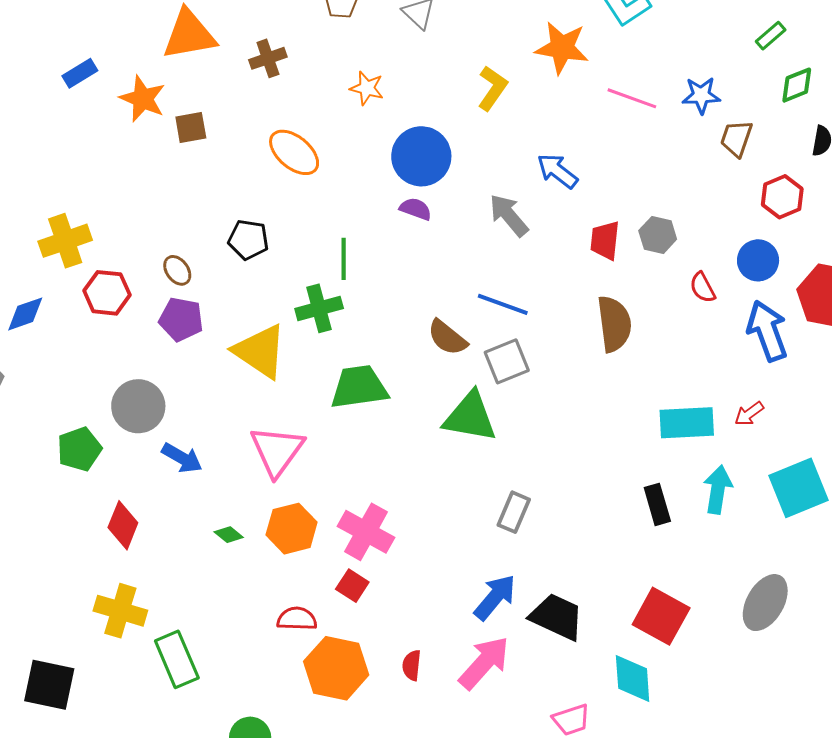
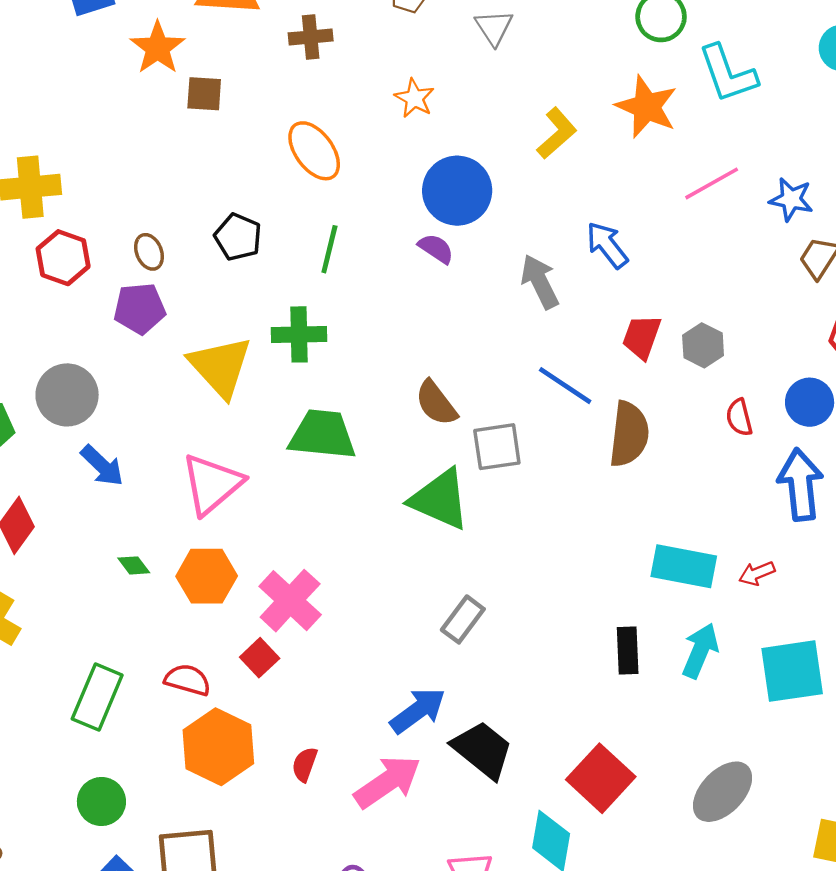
pink line: (632, 98) -> (712, 183), turned -63
green line: (344, 259) -> (329, 249), moved
blue line: (503, 304) -> (565, 386), moved
purple pentagon: (181, 319) -> (140, 308), turned -30
green rectangle: (177, 659) -> (97, 697), moved, turned 32

